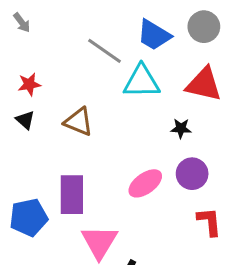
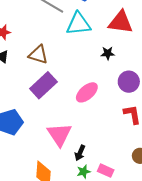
purple circle: (192, 174) -> (129, 82), moved
purple rectangle: (72, 195) -> (43, 85), moved, turned 52

